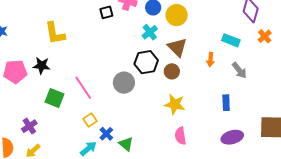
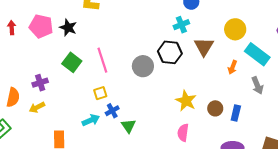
yellow circle: (177, 15) -> (235, 29), moved
cyan rectangle: (231, 40) -> (257, 54), size x1.4
brown circle: (172, 71) -> (215, 108), moved

